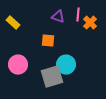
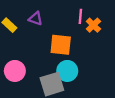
purple triangle: (58, 17) -> (36, 19), moved
orange square: (48, 41) -> (61, 45), moved, size x1.5

